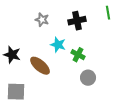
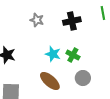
cyan star: (58, 45) -> (53, 54), moved
brown ellipse: (40, 66) -> (50, 81), moved

